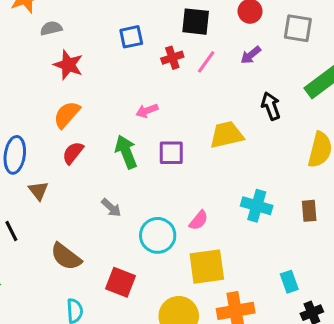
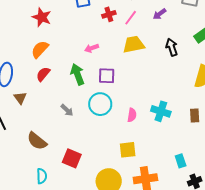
yellow trapezoid: (227, 135) -> (134, 44), moved
pink semicircle: (199, 220) -> (132, 115), moved, turned -32
cyan circle: (158, 235) -> (100, 104), moved
yellow square: (207, 267) -> (128, 150), size x0.7

